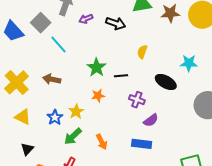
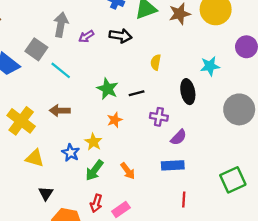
black ellipse: (166, 82) -> (188, 92), turned 60

